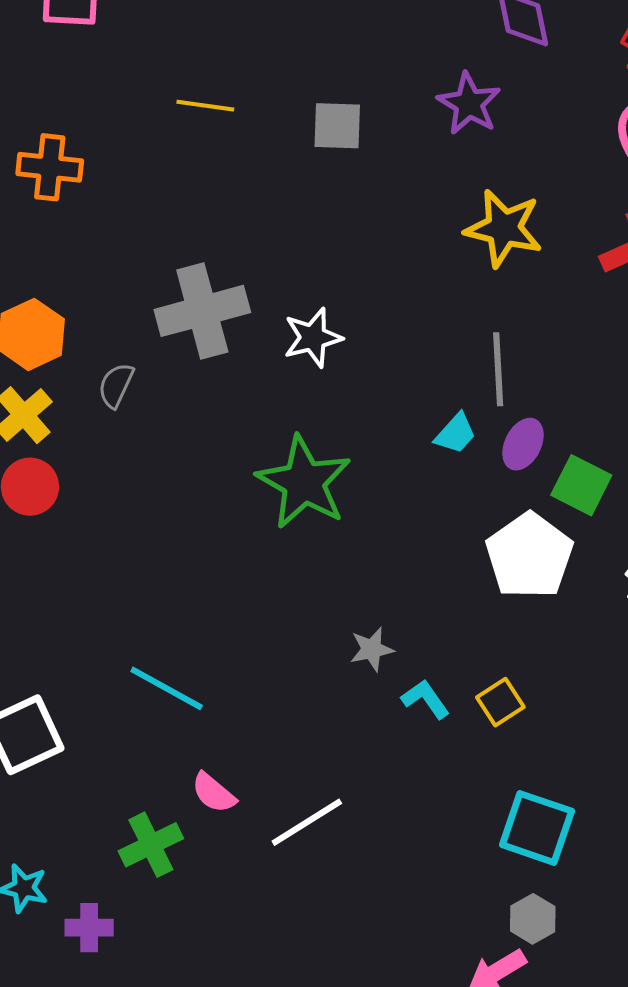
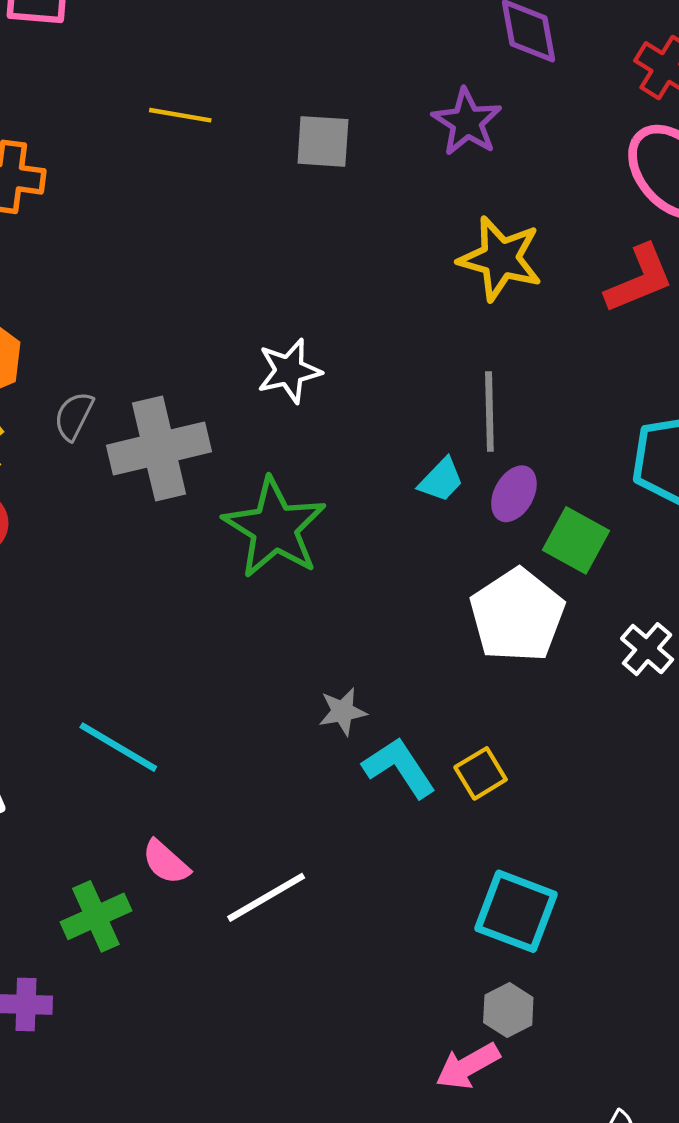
gray cross: (202, 311) -> (159, 449), moved
cyan L-shape: (425, 699) -> (399, 767), size x1.4

